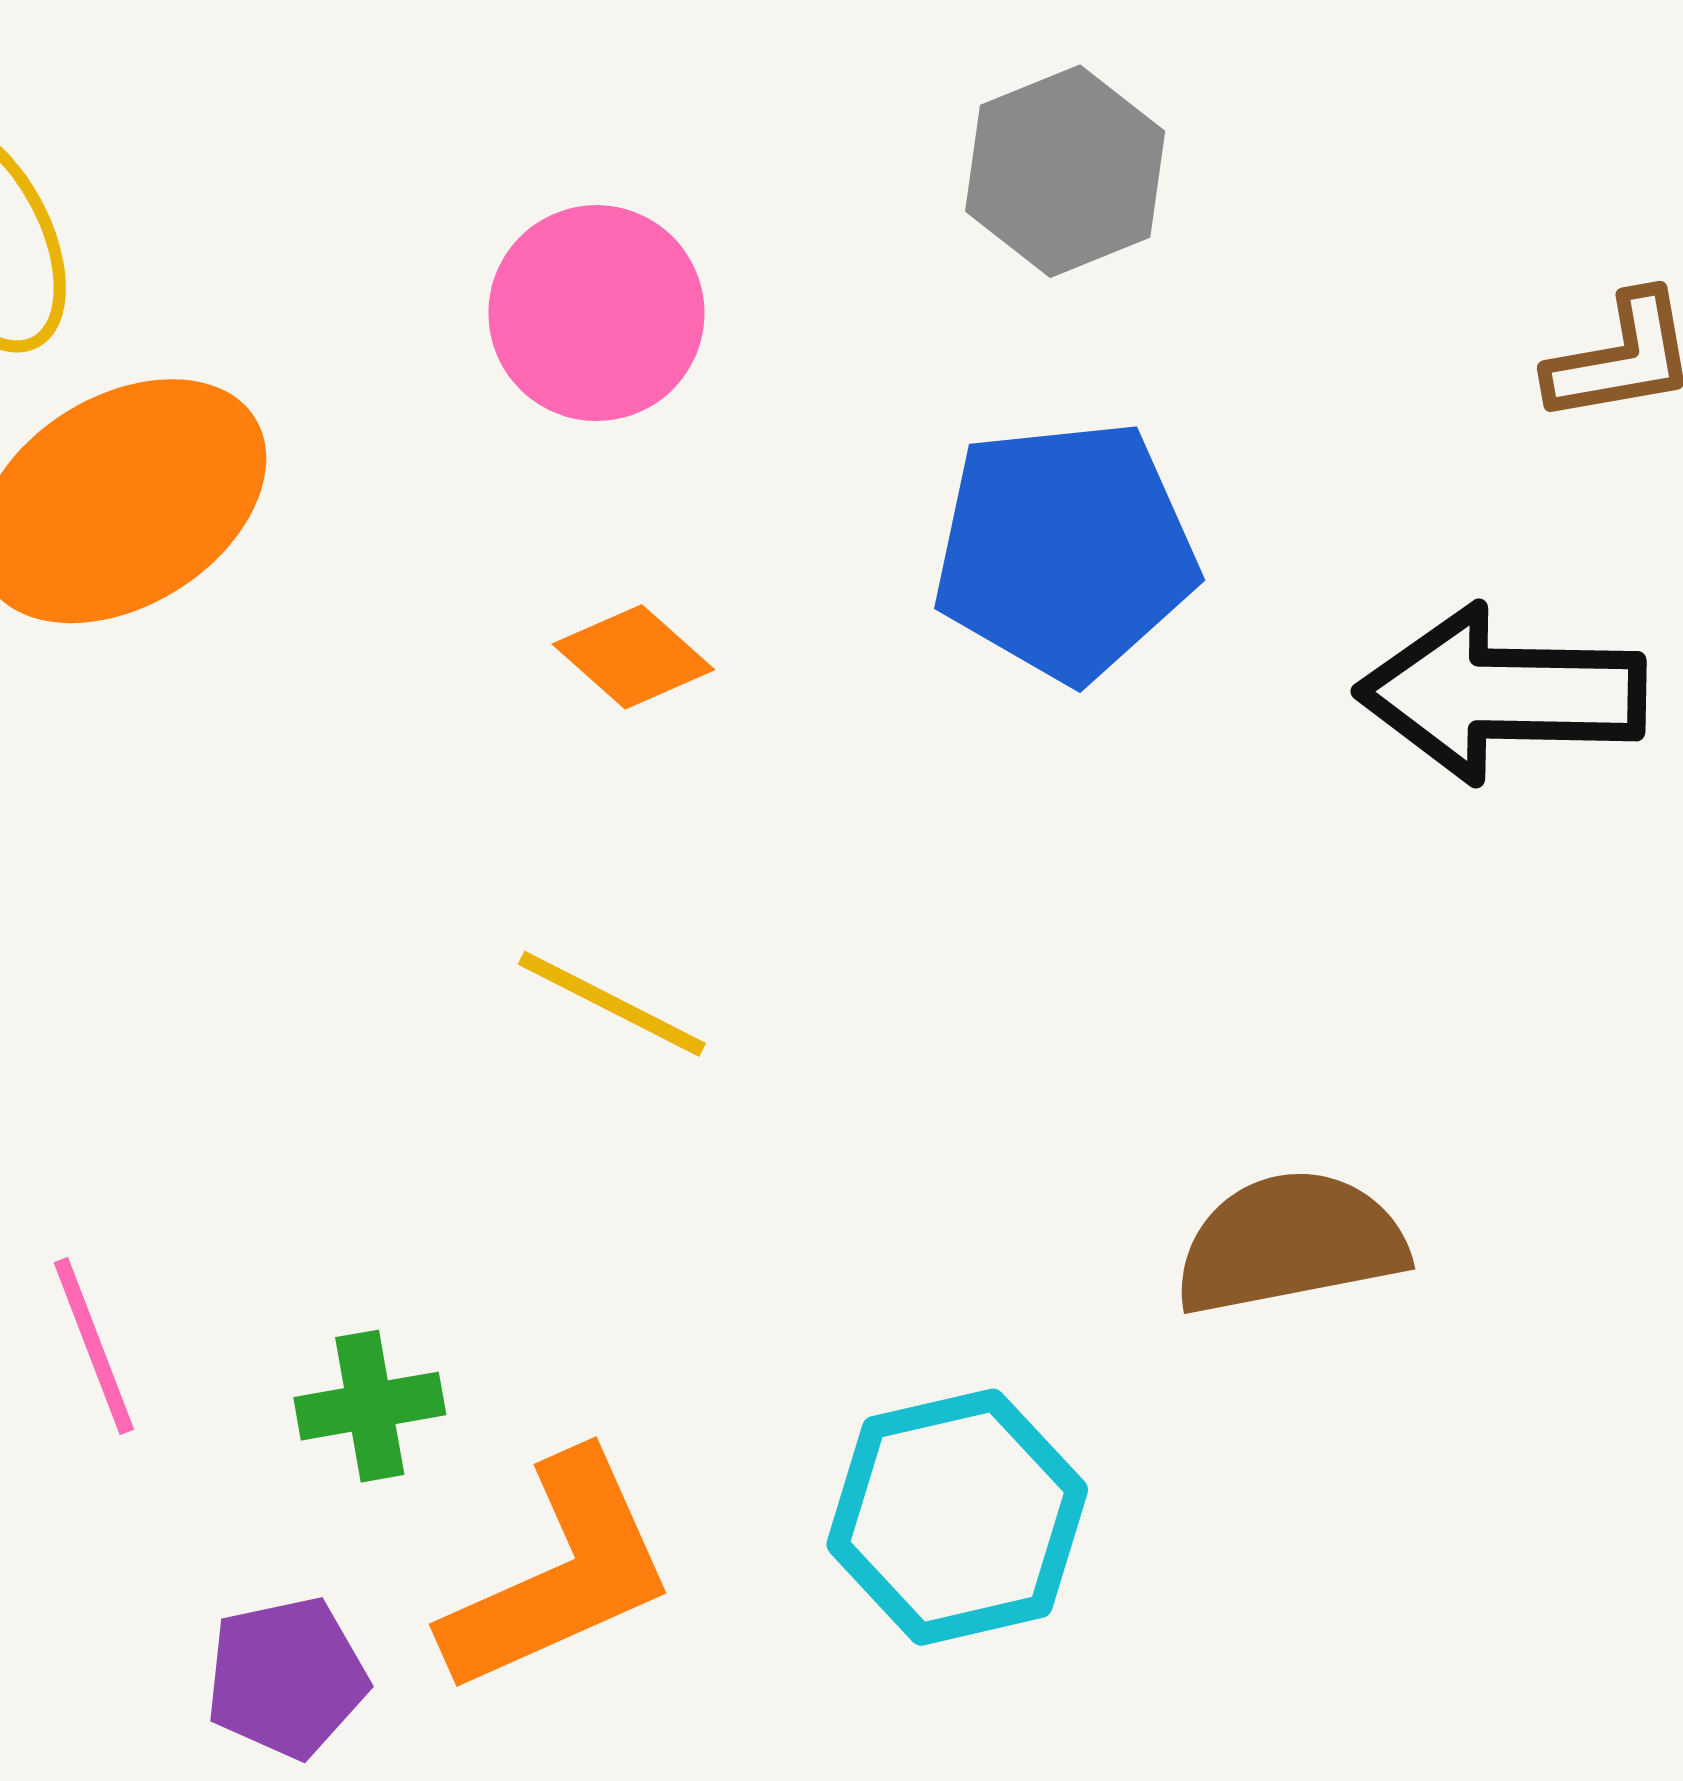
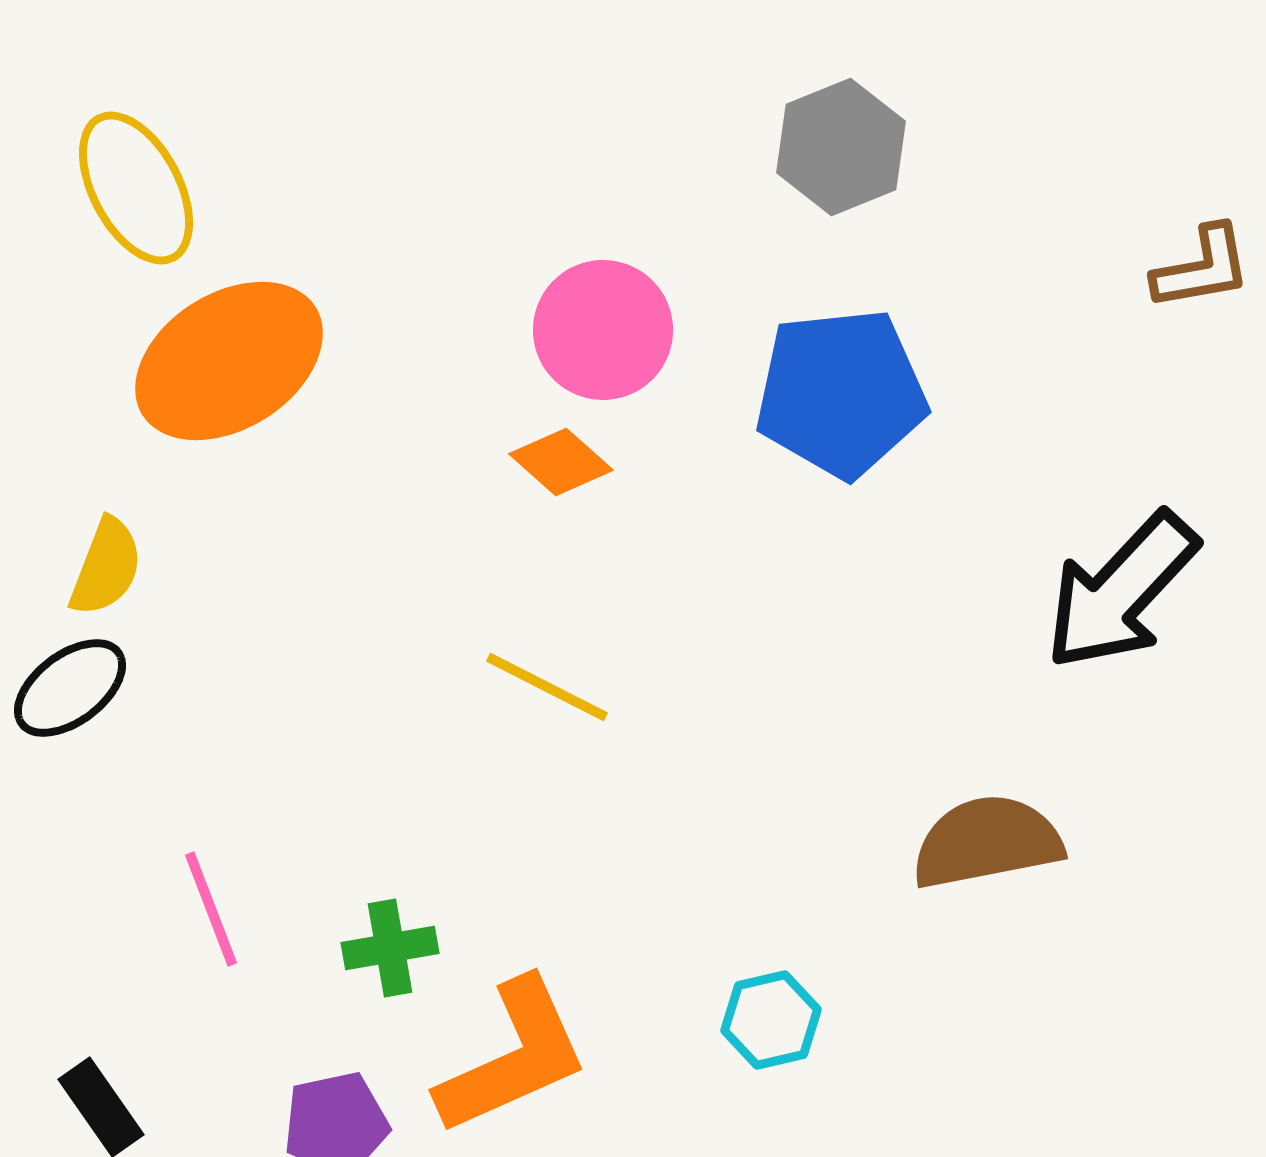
pink circle: (596, 313) -> (603, 330), moved
black arrow: (1501, 694) -> (1121, 591), moved, turned -48
cyan hexagon: (957, 1517) -> (771, 1020), size x0.6

